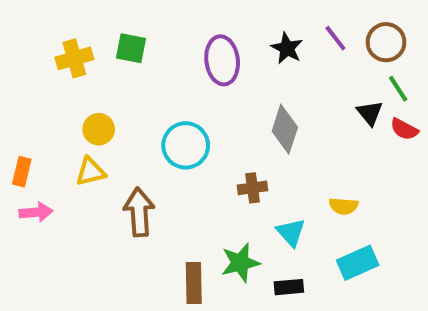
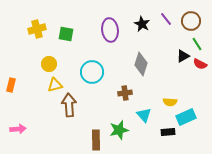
green square: (131, 48) -> (66, 34), moved
black triangle: (370, 113) -> (183, 56), turned 40
yellow triangle: (91, 172) -> (55, 85), moved
pink arrow: (36, 212) -> (18, 129), moved
cyan rectangle: (358, 263) -> (186, 117), moved
black rectangle: (289, 287) -> (168, 132), moved

